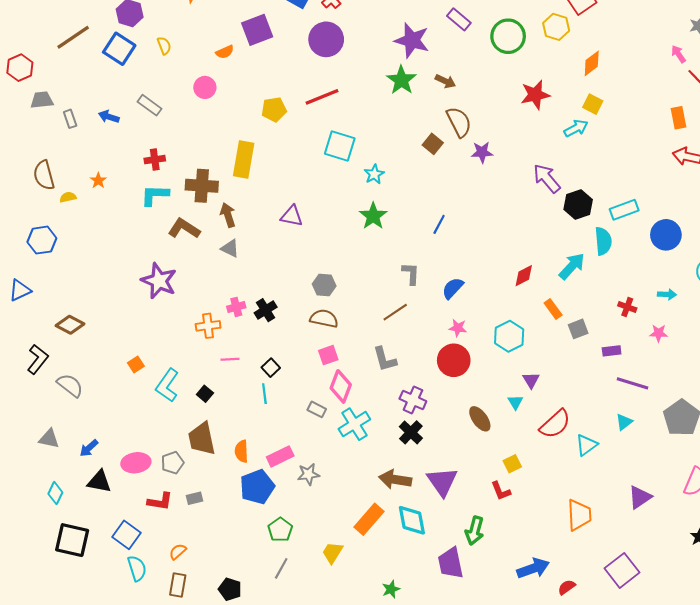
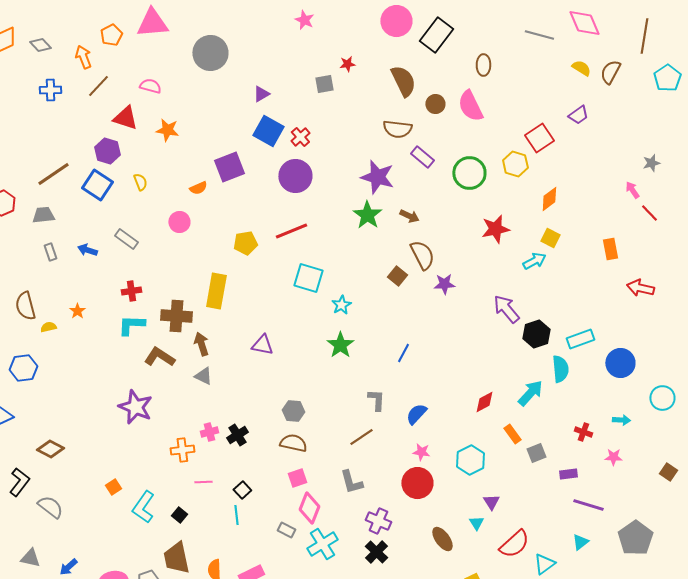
gray trapezoid: (42, 100) -> (43, 215), moved
orange rectangle: (678, 118) -> (610, 249), moved

